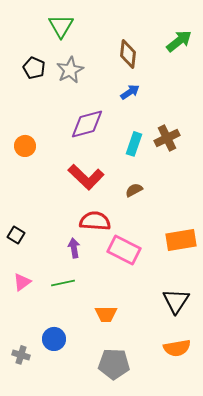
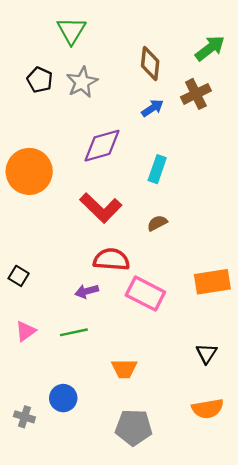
brown cross: (167, 138) -> (196, 94), moved
orange circle: (25, 146) -> (29, 171), size x1.8
purple arrow: (74, 248) -> (87, 291), turned -96
black triangle: (176, 301) -> (206, 353), size x0.7

